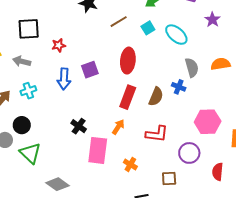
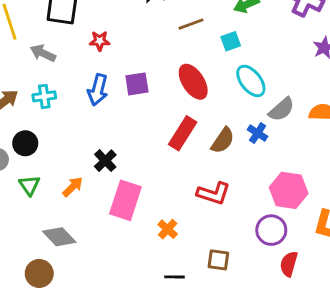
cyan ellipse: (176, 35) -> (251, 81), moved
red ellipse: (128, 61) -> (193, 82), turned -50
gray semicircle: (192, 68) -> (281, 109), turned 54
orange arrow: (118, 127) -> (73, 187), moved
green triangle: (30, 153) -> (29, 185), size x0.7
purple circle: (189, 153) -> (271, 230), moved

